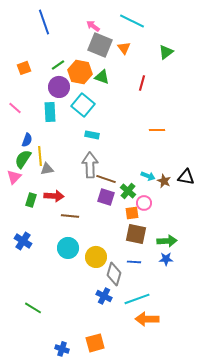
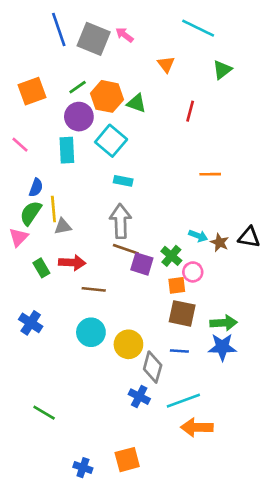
cyan line: (132, 21) -> (198, 28), moved
gray square: (100, 45) -> (94, 39), moved
orange square: (24, 68) -> (32, 91), size x1.5
brown line: (106, 179) -> (126, 249), moved
green rectangle: (31, 200) -> (41, 268), turned -48
blue star: (166, 259) -> (222, 347), size x1.5

